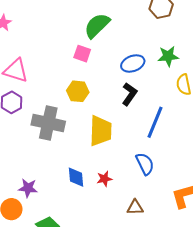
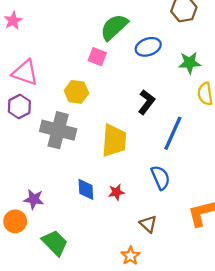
blue ellipse: (133, 64) -> (148, 47), moved
yellow hexagon: (78, 91) -> (76, 92), moved
brown triangle: (135, 207) -> (148, 224), turned 42

